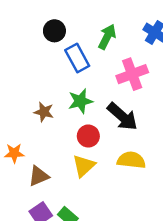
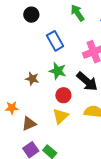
black circle: (54, 31) -> (31, 15), moved
green arrow: (107, 37) -> (77, 13), moved, turned -60
green star: (80, 101) -> (58, 71), turned 30

